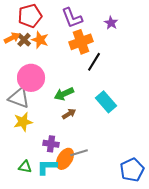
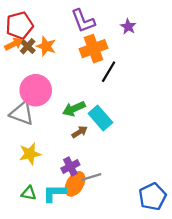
red pentagon: (30, 16) -> (20, 25), moved
cyan rectangle: (106, 102) -> (100, 118), moved
yellow star: (23, 122) -> (30, 154), moved
purple cross: (51, 144) -> (70, 167), moved, turned -35

